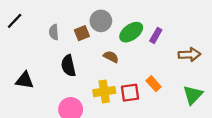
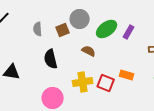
orange rectangle: (154, 84) -> (127, 75), turned -32
red square: (130, 93) -> (106, 83), turned 30

